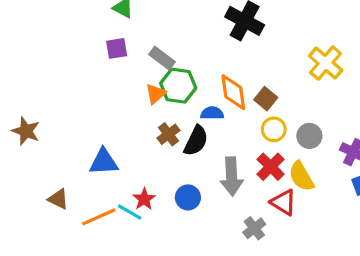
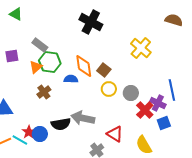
purple square: (117, 48) -> (12, 56), moved
black semicircle: (196, 141) -> (61, 124), moved, turned 54
red cross: (271, 167) -> (145, 110), moved
gray arrow: (232, 176) -> (83, 118), turned 105
yellow semicircle: (301, 176) -> (144, 145), moved
blue circle: (188, 197) -> (40, 134), moved

